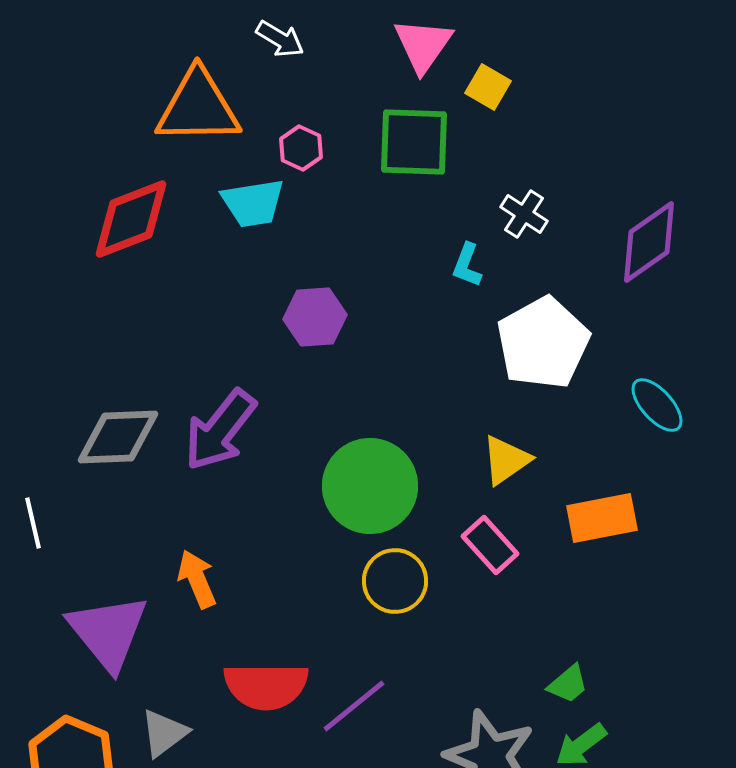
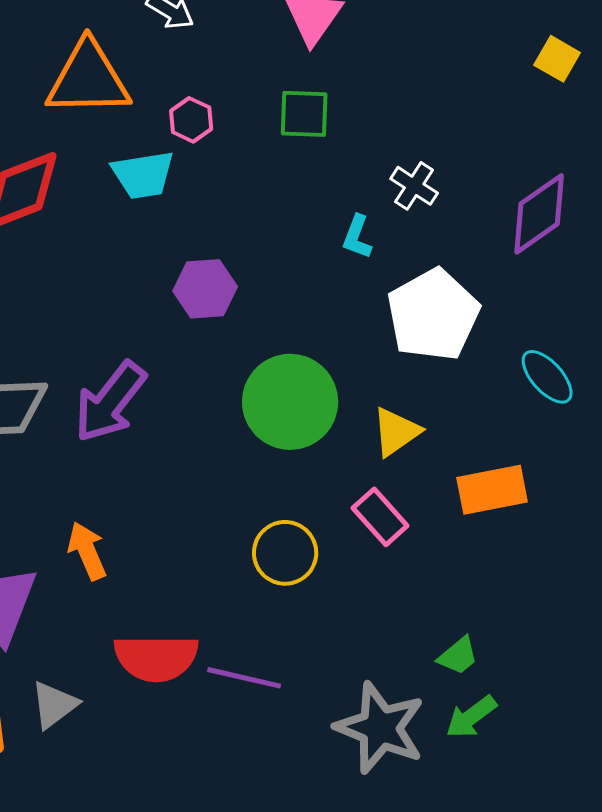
yellow square: (488, 87) -> (557, 59), moved
green square: (414, 142) -> (304, 114), size x0.7
green circle: (370, 486) -> (290, 402), moved
purple line: (354, 706) -> (244, 678), turned 52

